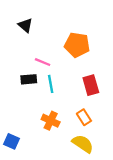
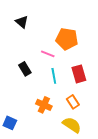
pink line: (43, 62) -> (48, 54), moved
black rectangle: (29, 79) -> (25, 69), turned 64
cyan line: (51, 84) -> (54, 76), moved

